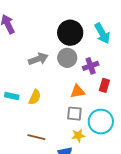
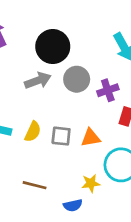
black circle: (70, 33) -> (53, 47), moved
orange triangle: (78, 91) -> (91, 138), moved
gray square: (74, 114) -> (61, 136), moved

